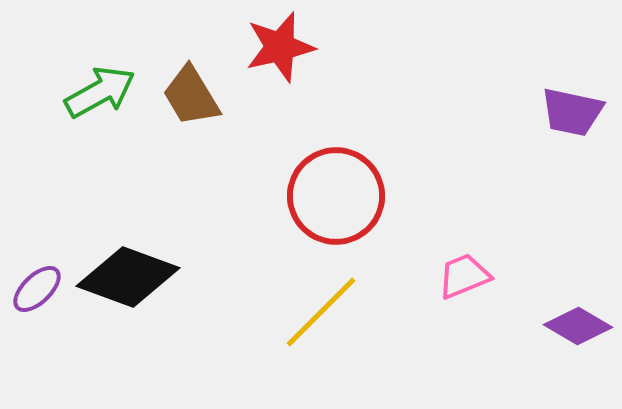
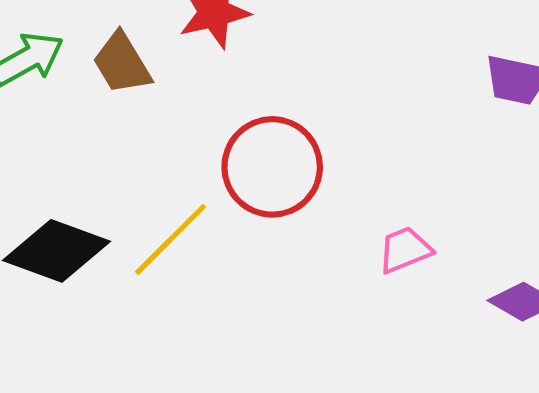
yellow line: (321, 312) -> (171, 239), moved

